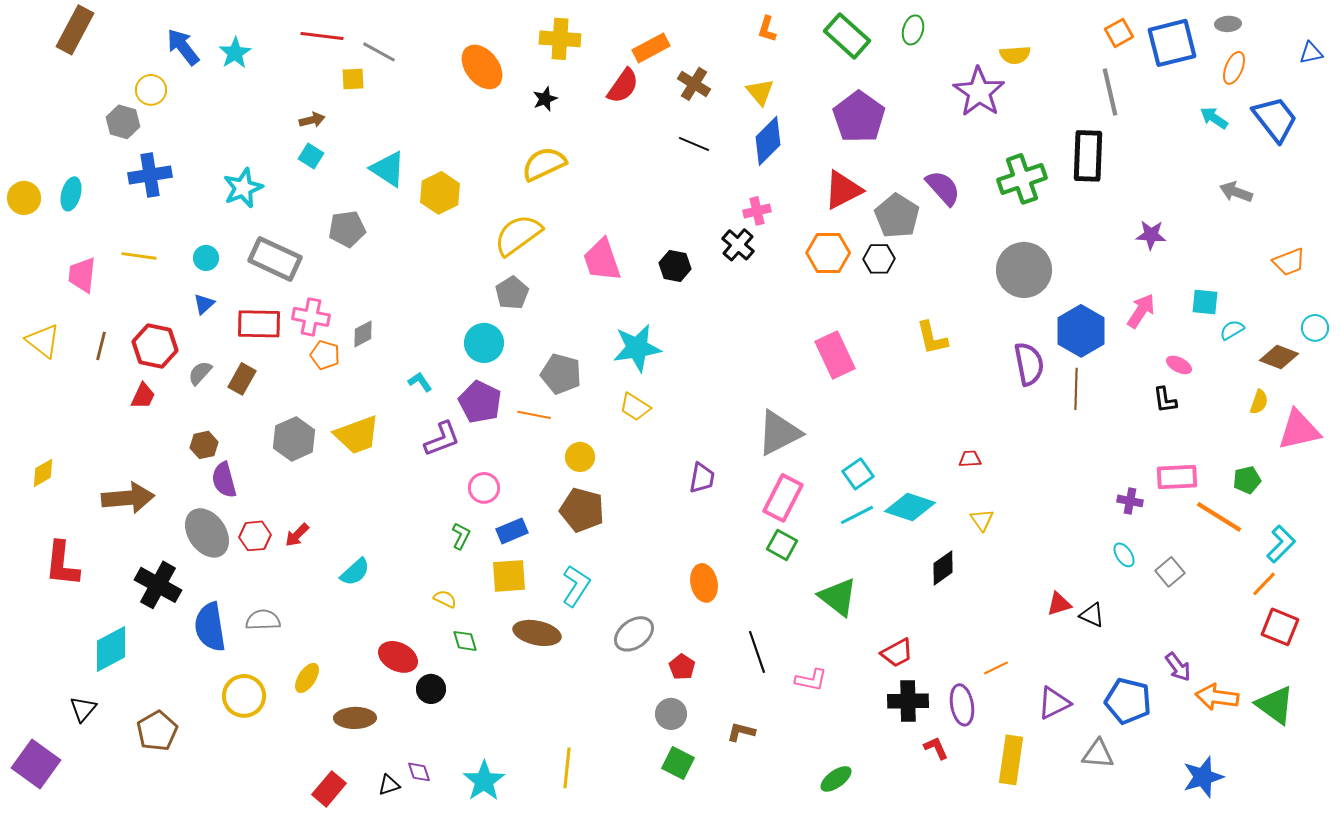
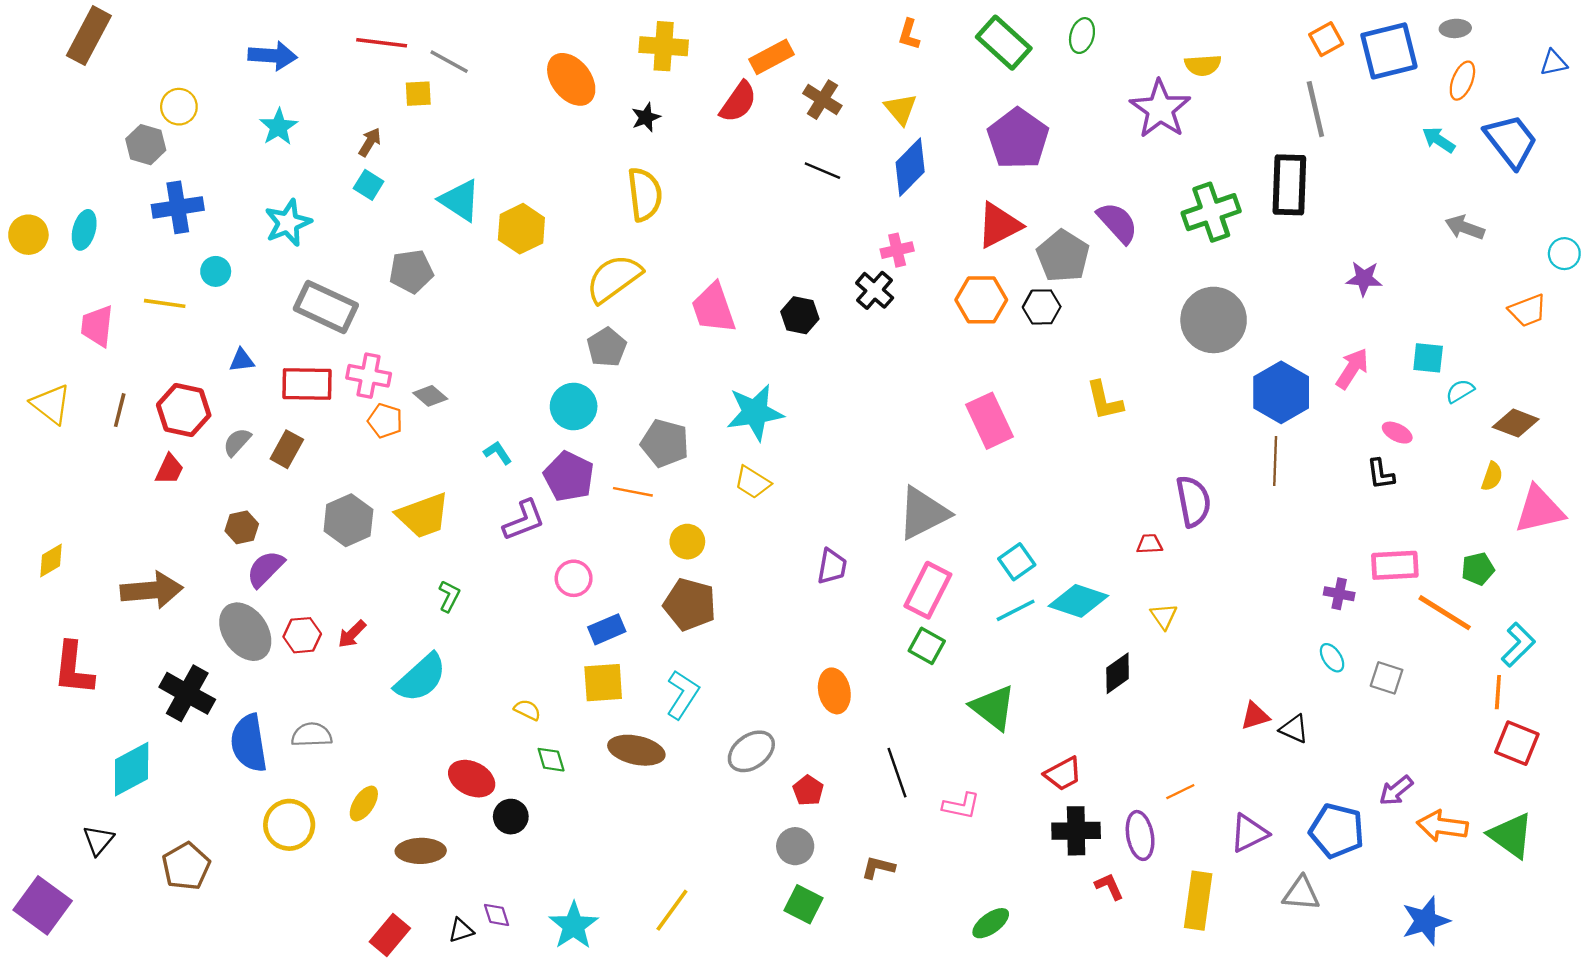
blue arrow: (183, 47) -> (273, 56), moved, turned 132
cyan star: (235, 53) -> (278, 127), moved
brown arrow: (312, 120) -> (370, 142), turned -45
yellow semicircle: (544, 164) -> (645, 194), turned 108
cyan circle: (206, 258) -> (216, 271), moved
blue triangle: (204, 304) -> (242, 360), turned 35
cyan circle: (1315, 328) -> (1564, 254), moved
gray diamond: (363, 334) -> (430, 396), turned 68
purple semicircle: (1029, 364) -> (1193, 501), moved
purple semicircle: (224, 480) -> (265, 569), turned 60
green L-shape: (461, 536) -> (449, 596), moved
cyan semicircle: (355, 572) -> (421, 678), size x1.5
gray square: (1170, 572) -> (1387, 678), turned -32
orange line: (1264, 584) -> (1498, 692), turned -40
purple arrow: (1178, 667) -> (1396, 790), turned 88
yellow line: (567, 768) -> (672, 910), turned 30

